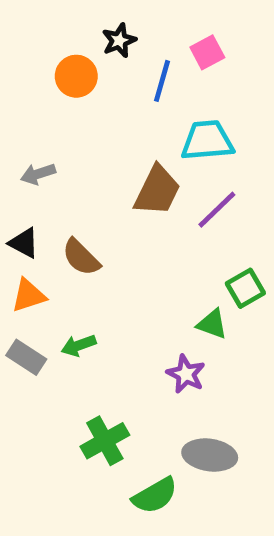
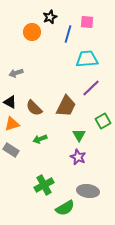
pink square: (207, 52) -> (87, 22), turned 32
brown trapezoid: (157, 191) -> (66, 106), moved
green triangle: (212, 324) -> (79, 135), moved, turned 40
green arrow: (79, 345) -> (40, 139), moved

